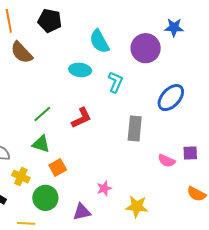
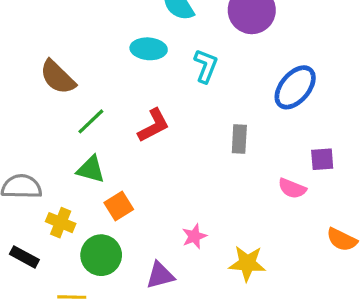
brown semicircle: (22, 52) -> (58, 77), moved
gray rectangle: (135, 129) -> (239, 139), size x0.7
purple square: (190, 153) -> (322, 159), moved

